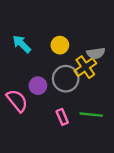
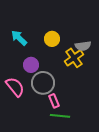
gray circle: (66, 79) -> (43, 83), moved
purple circle: (38, 86) -> (31, 65), moved
green line: (91, 115) -> (60, 116), moved

